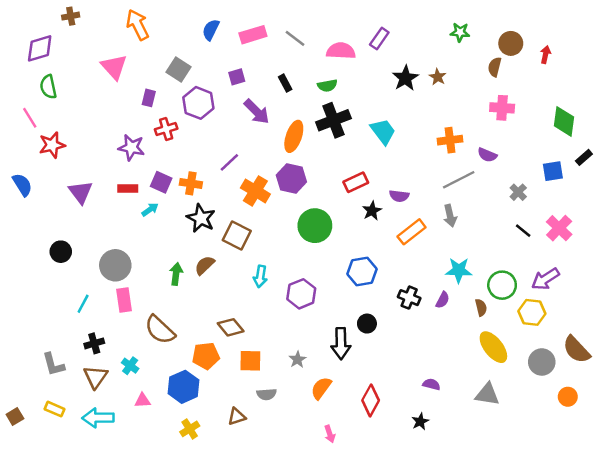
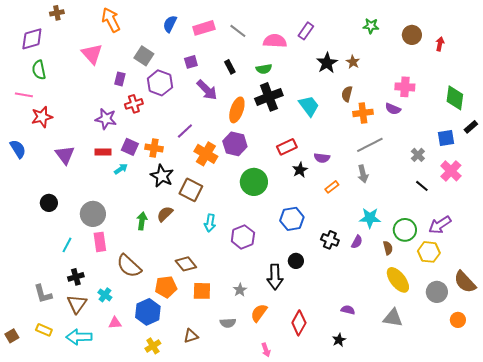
brown semicircle: (495, 67) -> (347, 94), moved
pink line: (30, 118) -> (24, 95), turned -48
purple semicircle: (487, 155) -> (393, 109), moved
pink cross: (559, 228) -> (451, 171), moved
orange rectangle: (412, 232) -> (332, 187), size x0.6
gray semicircle: (267, 394) -> (228, 323), moved

